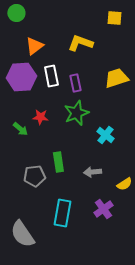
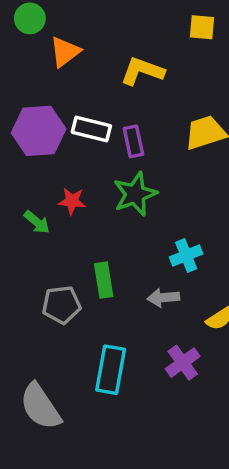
orange triangle: (34, 46) -> (65, 52), moved
white rectangle: (51, 76) -> (91, 129), turned -65
cyan cross: (105, 135) -> (186, 255), moved, turned 30

